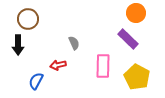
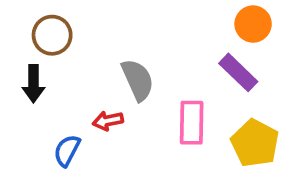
gray semicircle: (74, 43) -> (138, 80), size x1.6

